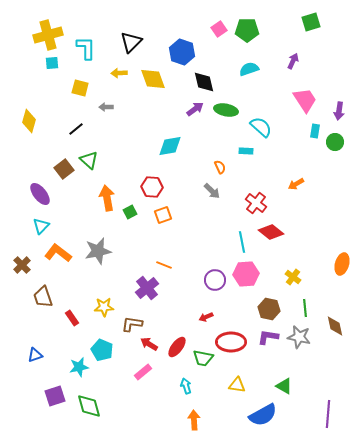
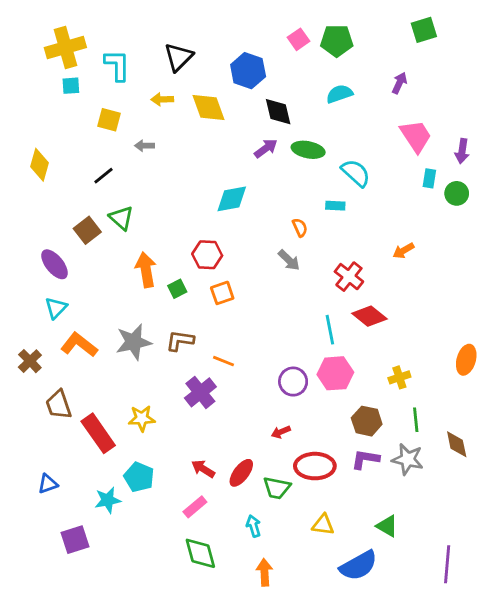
yellow cross: (293, 277) -> (399, 377), turned 35
red rectangle: (72, 318) -> (98, 433), size x1.8
brown L-shape: (132, 324) -> (180, 341), moved
green diamond: (89, 406) -> (200, 553), moved

